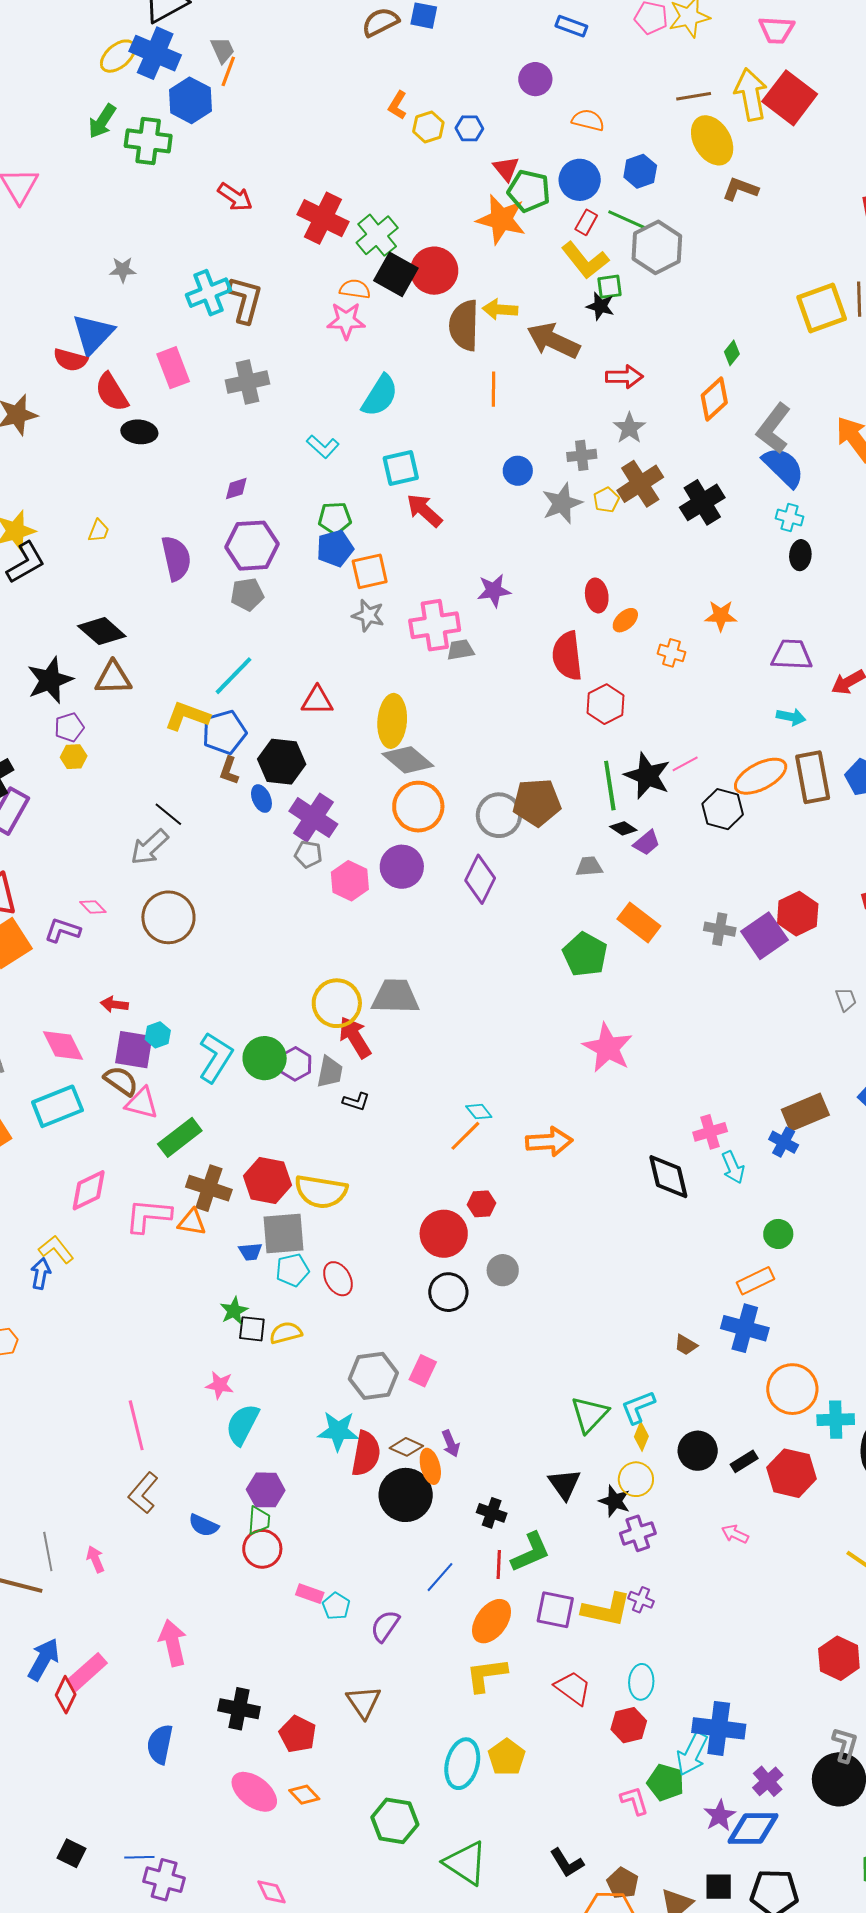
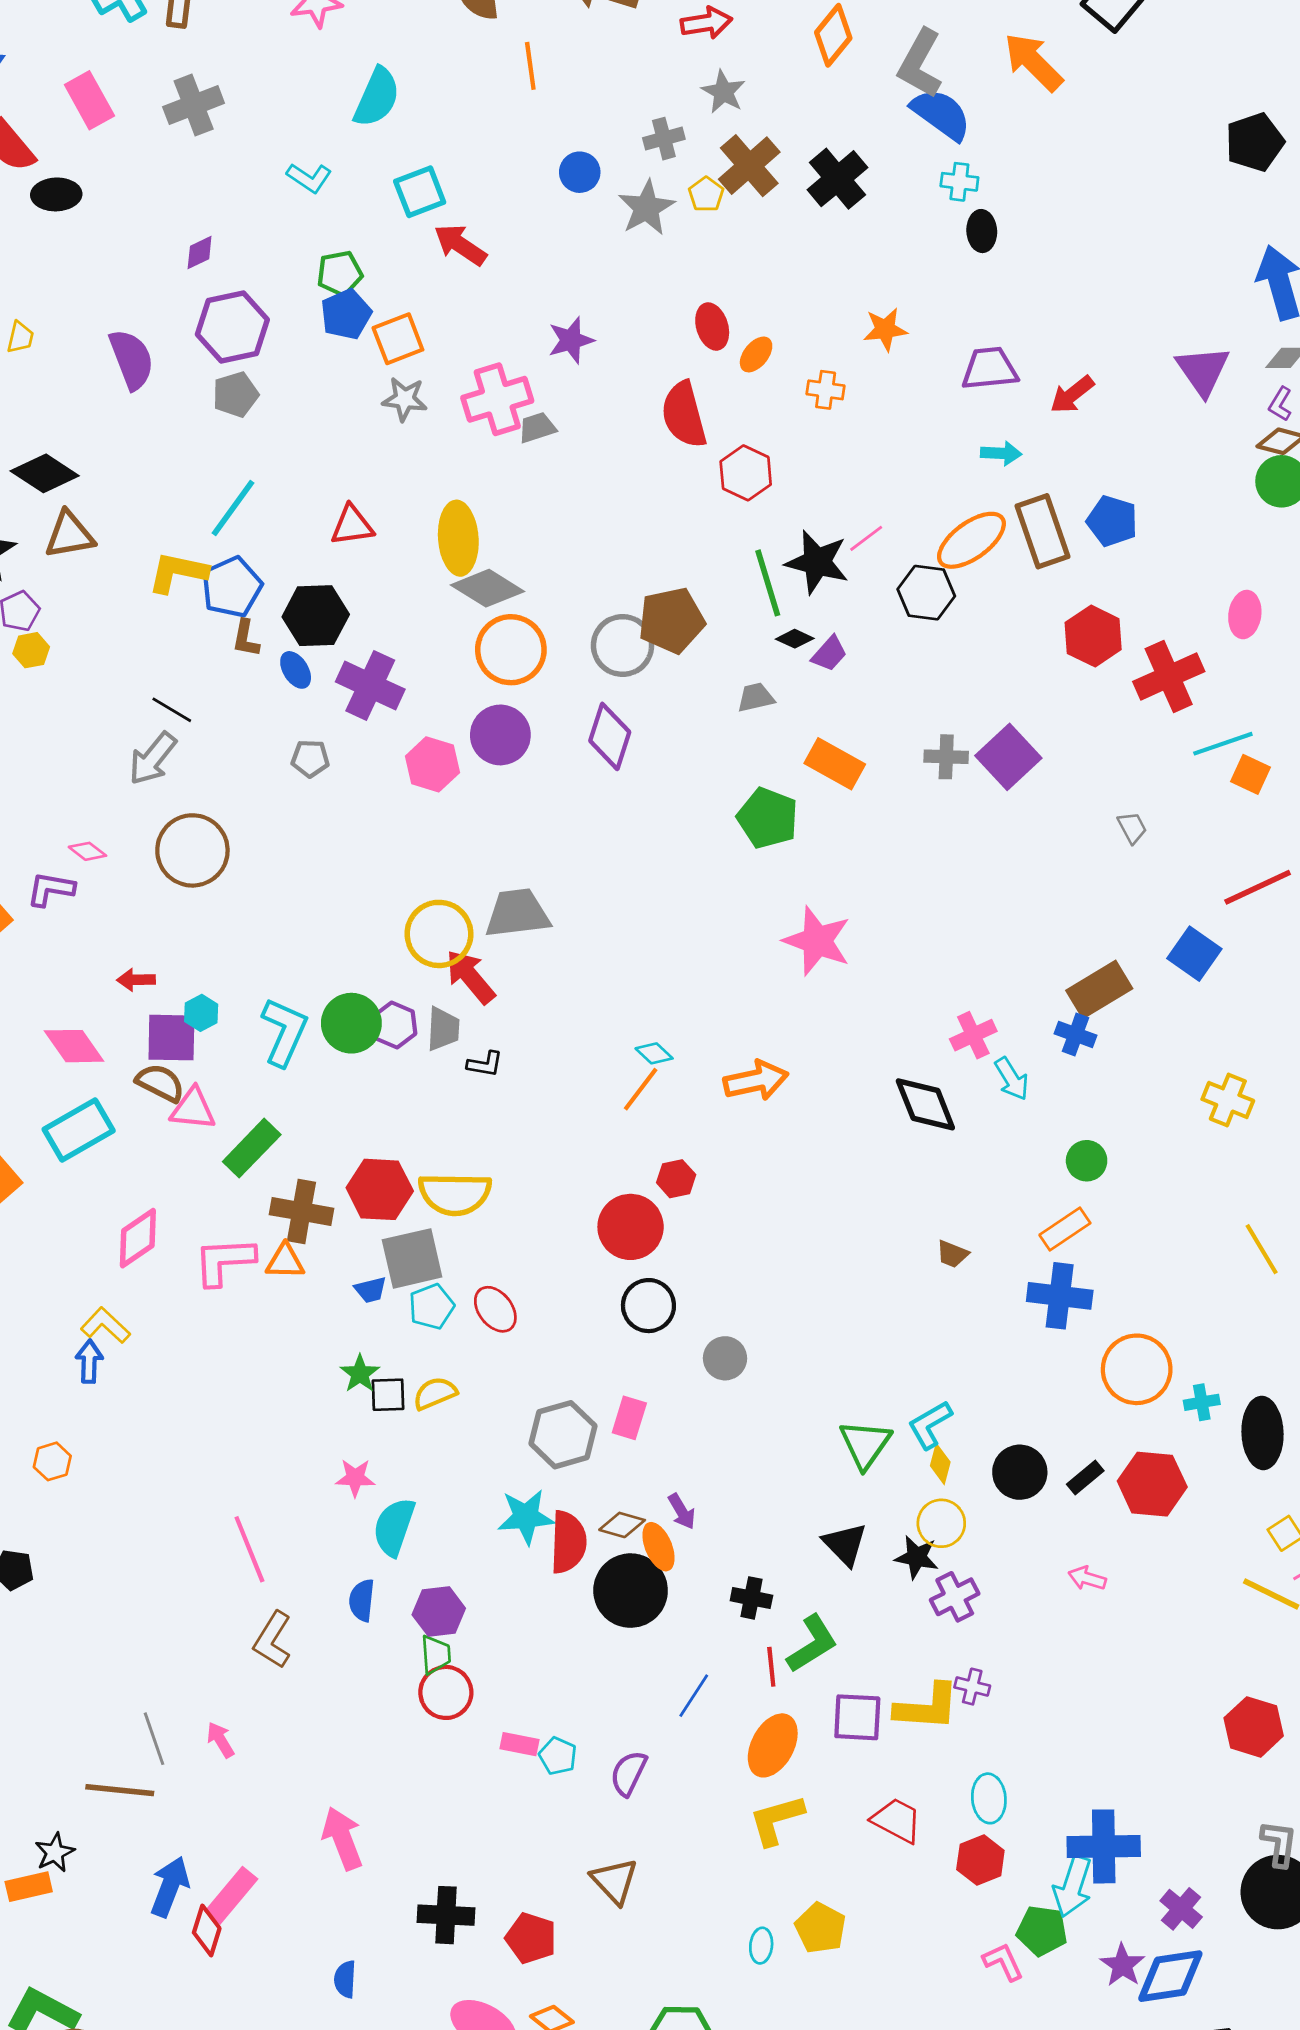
gray pentagon: (308, 854) -> (310, 759), moved
red hexagon: (798, 914) -> (1093, 636), moved
gray circle: (503, 1270) -> (725, 1358), moved
brown trapezoid: (686, 1345) -> (952, 1254), moved
cyan cross: (836, 1420) -> (1202, 1402), size x0.7
blue semicircle: (204, 1525) -> (362, 1600), moved, turned 80
blue semicircle: (160, 1744) -> (345, 1979), size x0.7
cyan ellipse: (462, 1764) -> (761, 1946), size x0.5

